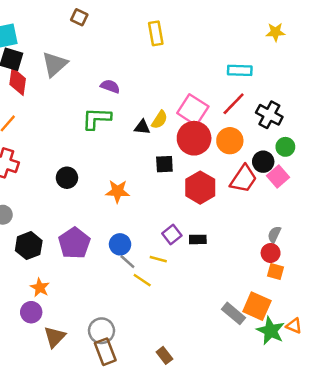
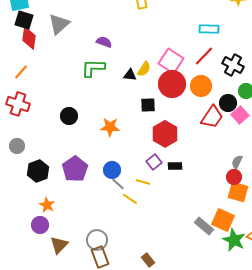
red hexagon: (200, 188) -> (165, 134), moved
orange square: (276, 271) -> (238, 192), size x1.5

